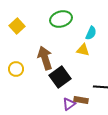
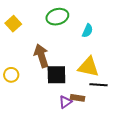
yellow triangle: (83, 50) -> (89, 67), moved, size x1.6
yellow circle: (16, 69) -> (11, 75), moved
black square: (60, 77) -> (56, 75), turned 35

